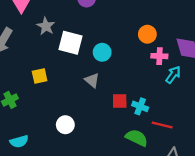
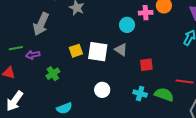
white square: (70, 43) -> (98, 52), moved
pink cross: (159, 56) -> (146, 13), moved
cyan cross: (140, 106) -> (140, 94), moved

